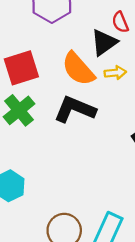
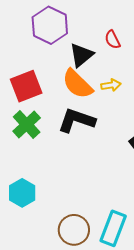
black triangle: (104, 42) -> (81, 55), moved

